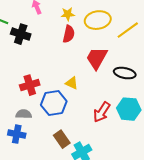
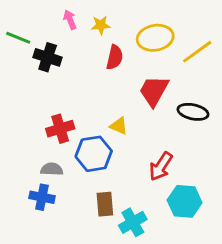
yellow star: (68, 14) -> (101, 25), moved
cyan hexagon: (129, 109) -> (185, 201), moved
brown rectangle: (62, 139) -> (105, 204), turned 30

